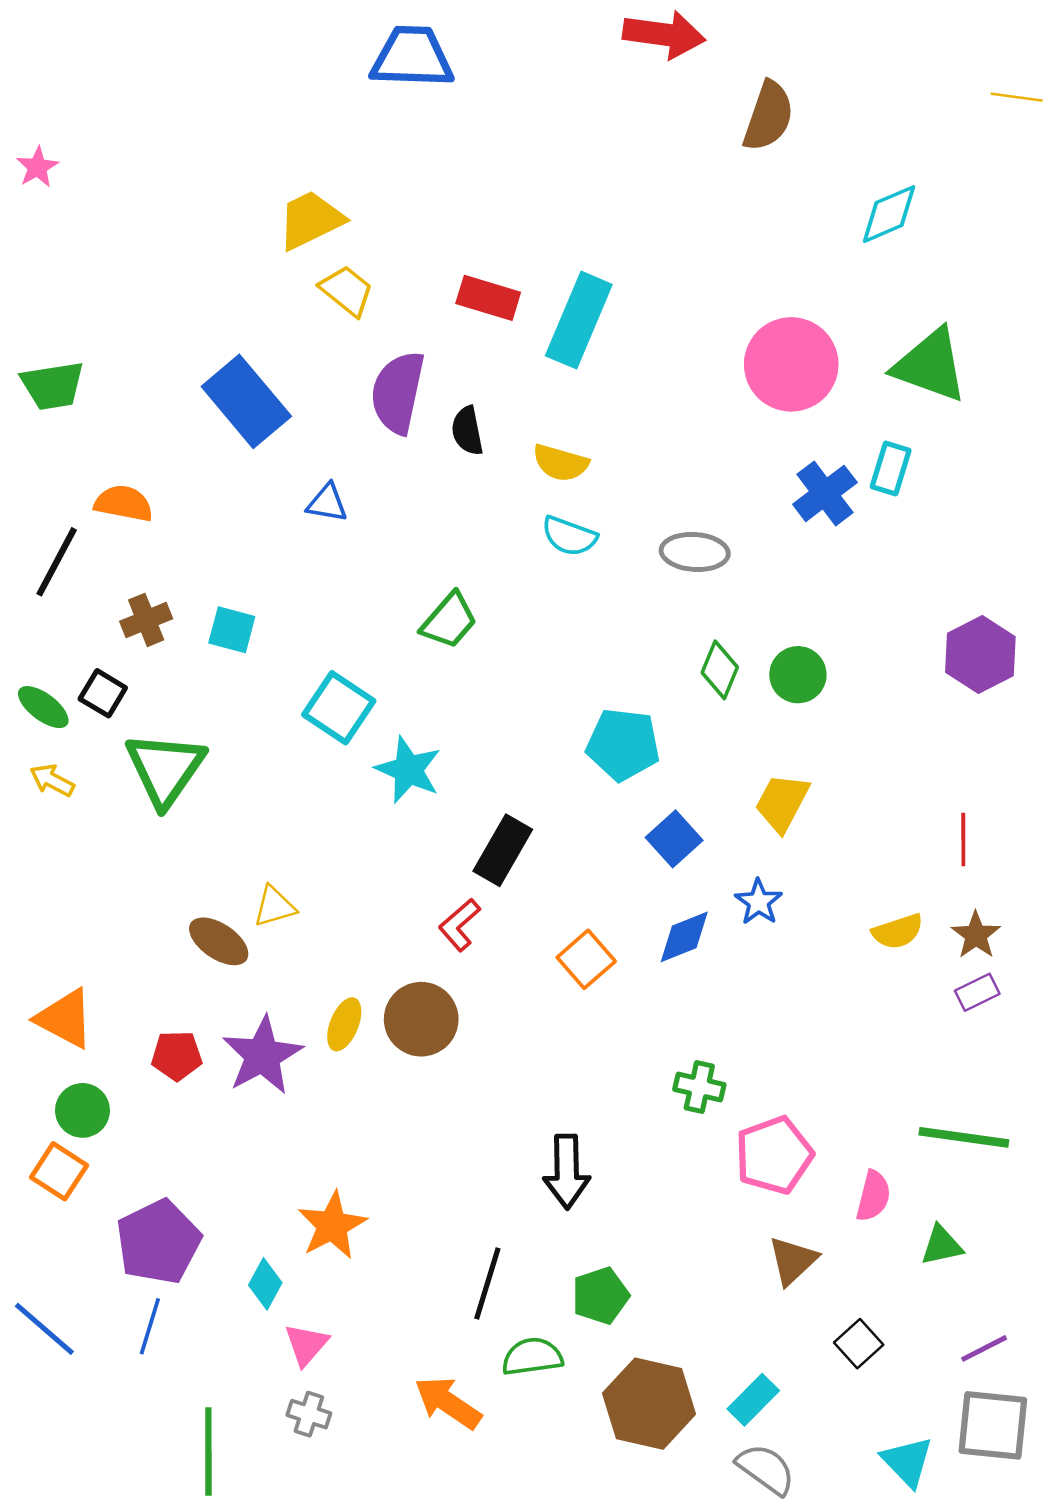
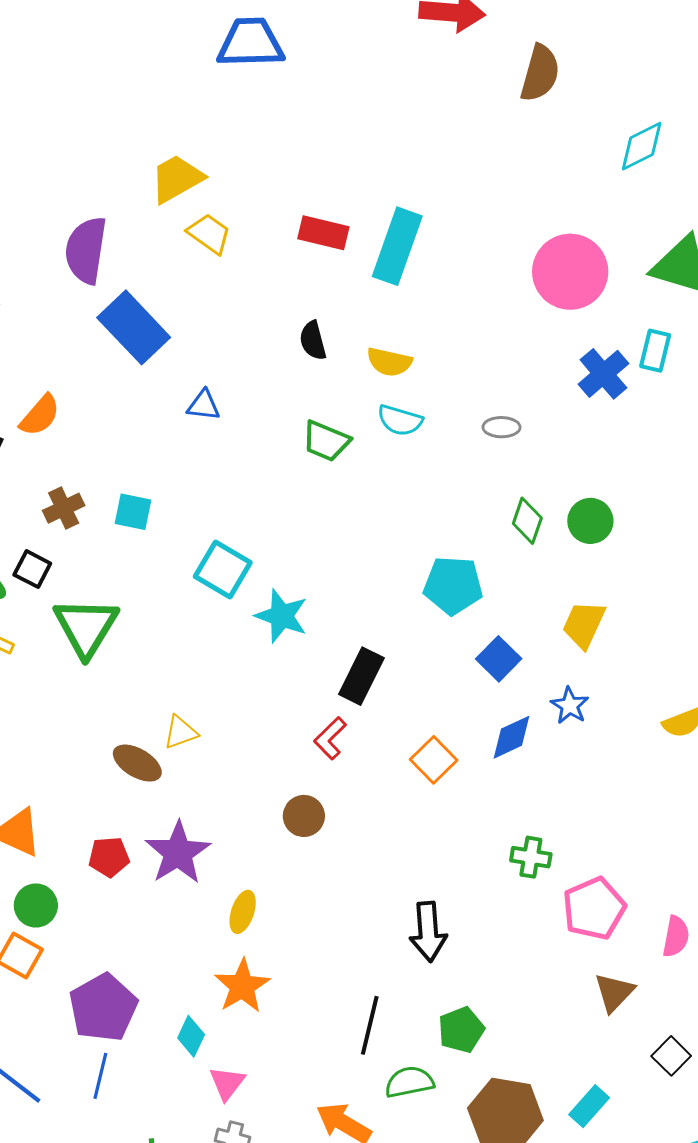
purple semicircle: (398, 392) -> (86, 250), moved
orange semicircle: (124, 503) -> (40, 415), turned 123
gray ellipse: (695, 552) -> (502, 427), size x0.7
green trapezoid: (449, 621) -> (326, 441), moved, turned 75
brown circle: (421, 1019) -> (304, 816), size x0.7
yellow ellipse: (344, 1024) -> (243, 912), moved

